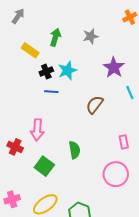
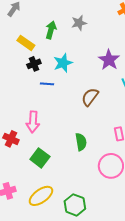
gray star: (91, 36) -> (79, 23), moved
black cross: (46, 71) -> (34, 64), moved
green semicircle: (74, 150) -> (81, 142), moved

